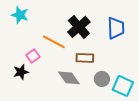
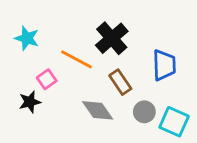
cyan star: (20, 15) -> (27, 38), moved
blue trapezoid: (116, 28) -> (164, 65), moved
brown rectangle: (85, 58) -> (120, 82), turned 54

